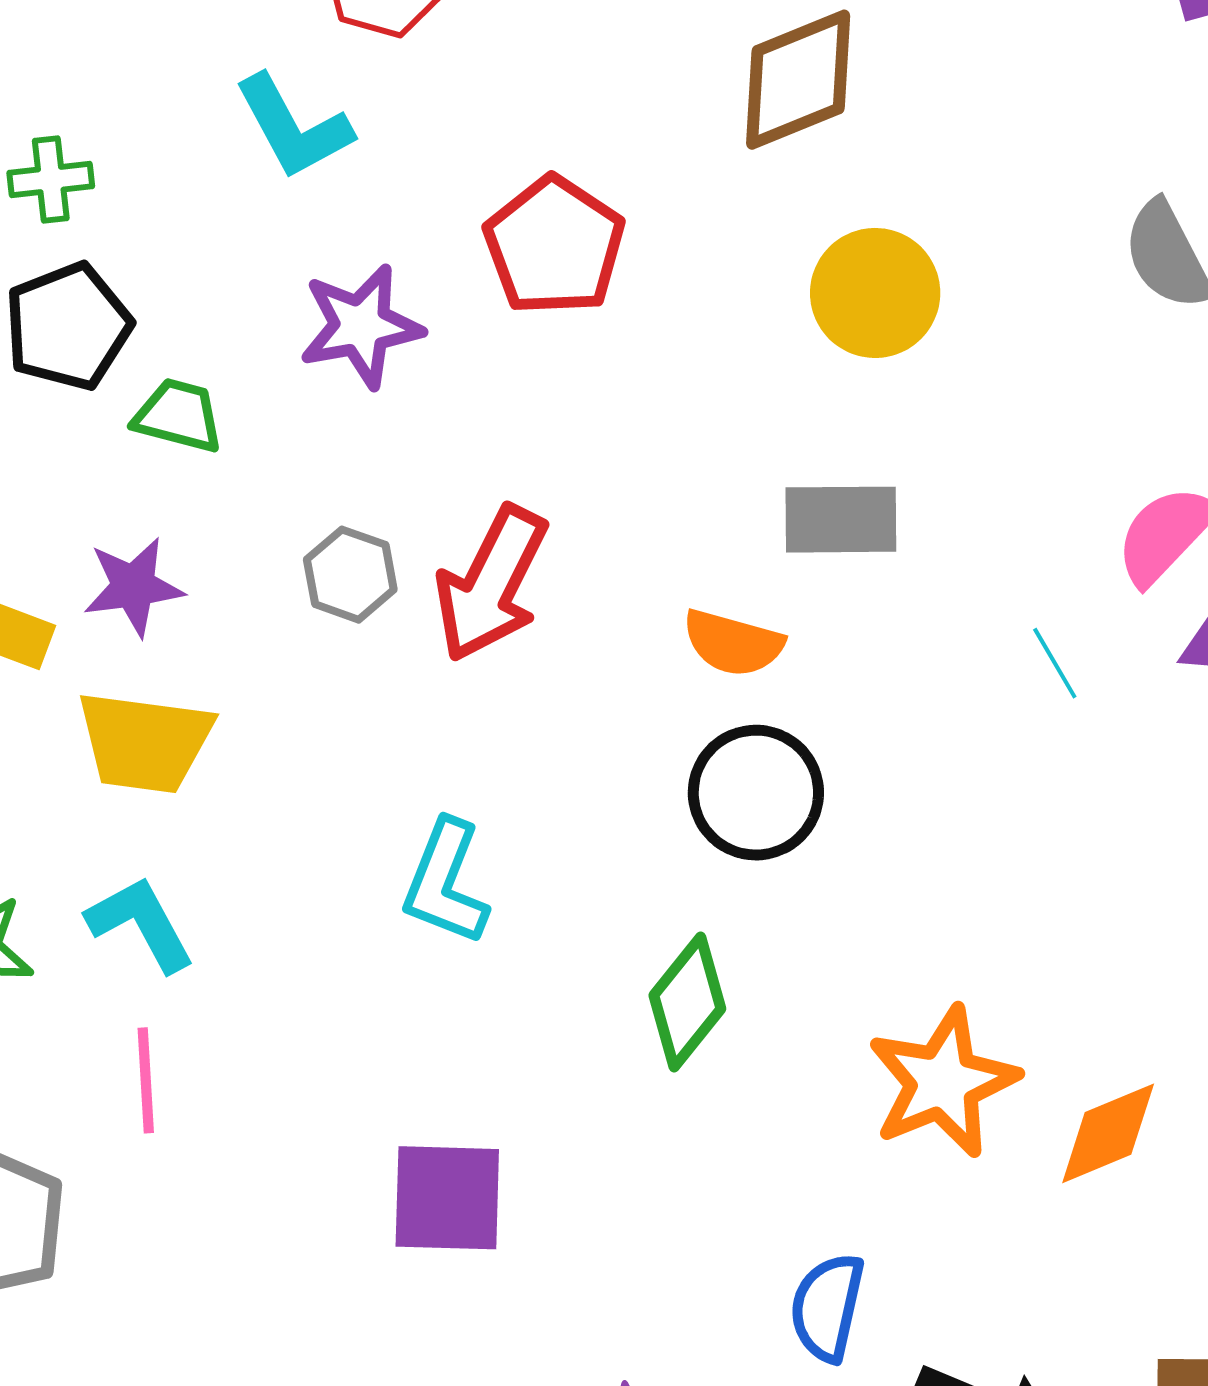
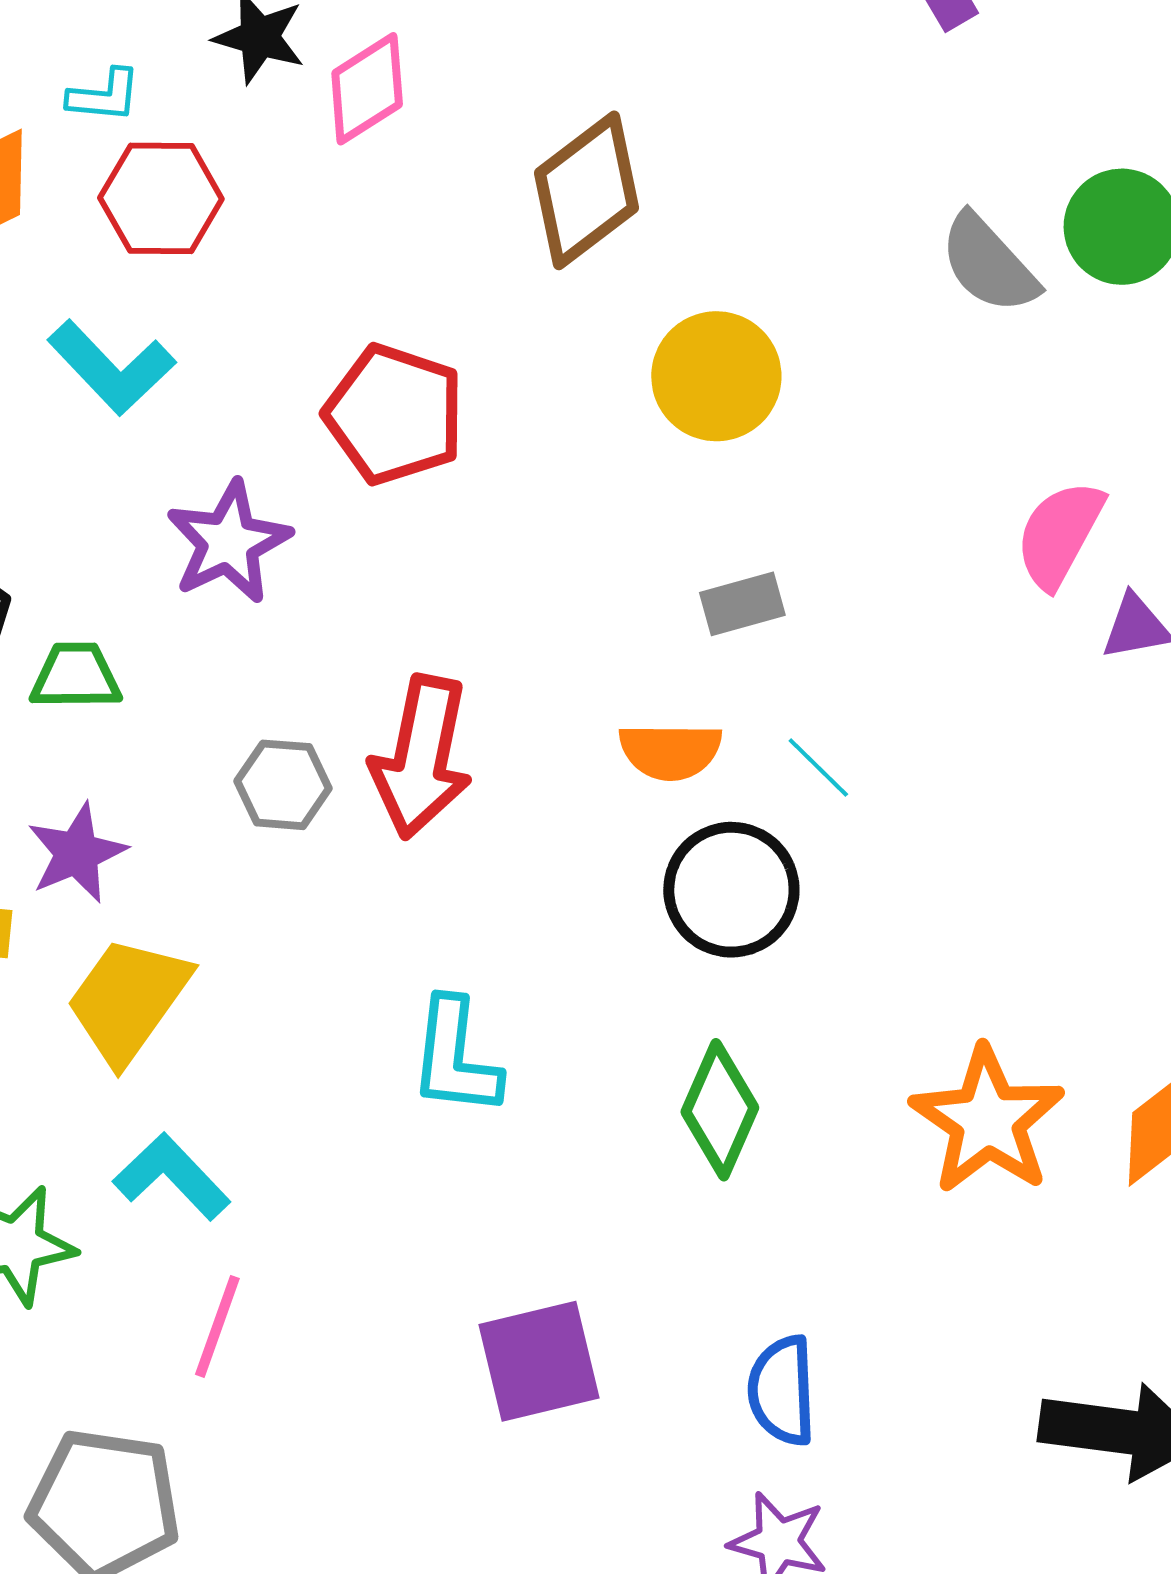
gray rectangle: (841, 520) -> (742, 604), size x0.7
cyan line: (1055, 663) -> (818, 767), moved
yellow trapezoid: (145, 742) -> (128, 1000), turned 133
pink line: (146, 1080) -> (217, 1326), turned 38
blue semicircle: (827, 1307) -> (782, 1391), moved

